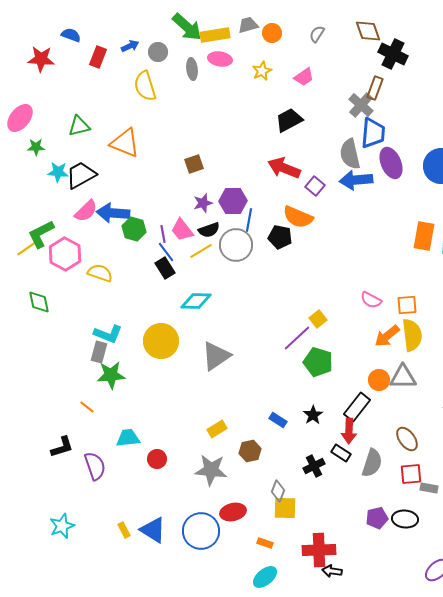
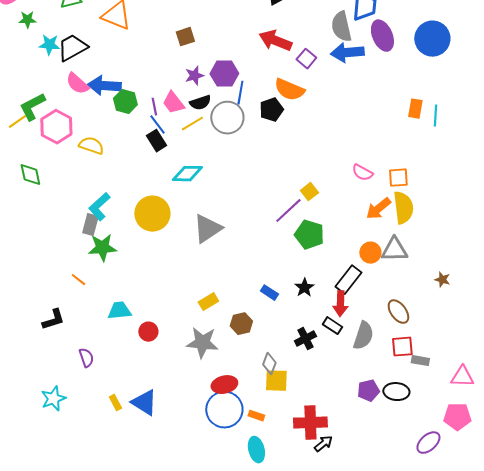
pink semicircle: (86, 211) -> (77, 84), turned 85
orange rectangle: (424, 236) -> (415, 109), size x0.7
black pentagon: (280, 237) -> (271, 110), turned -30
cyan L-shape: (108, 334) -> (99, 207), turned 116
purple semicircle: (95, 466) -> (86, 358), moved, size x0.7
blue circle: (201, 531) -> (224, 410), moved
black arrow: (332, 571) -> (323, 444), turned 132
cyan ellipse: (265, 577) -> (256, 450), turned -65

